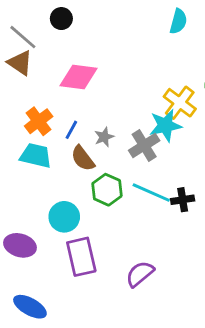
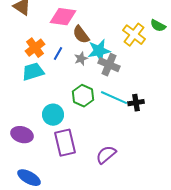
cyan star: (165, 126) -> (99, 51), moved
gray cross: (144, 145) -> (109, 65), turned -35
cyan trapezoid: (36, 155) -> (33, 72), turned -30
brown semicircle: (83, 158) -> (81, 35), moved

